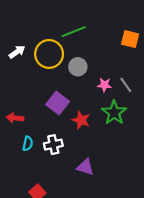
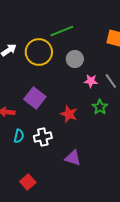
gray circle: (78, 67) -> (75, 59), moved
purple square: (58, 103) -> (35, 98), moved
green star: (114, 113) -> (100, 107), size x0.7

